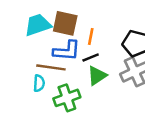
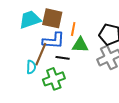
black line: (91, 58) -> (63, 58), moved, turned 32
brown line: (51, 67) -> (41, 54), turned -75
green triangle: (97, 76) -> (80, 45), moved, turned 36

